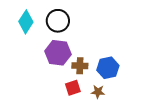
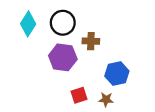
brown cross: (80, 66) -> (91, 41), moved

